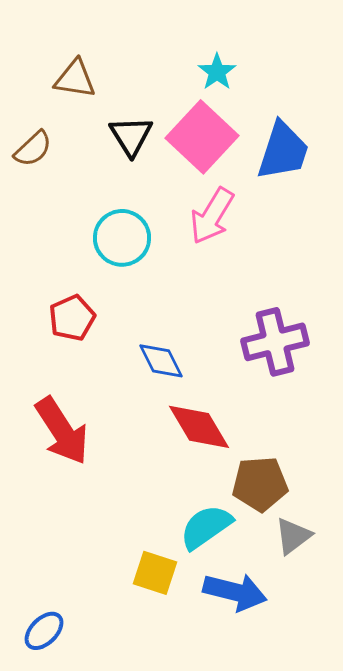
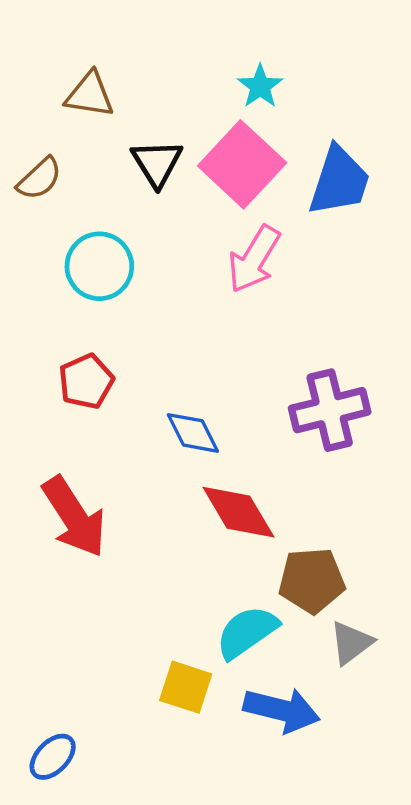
cyan circle: (122, 238) -> (99, 266), moved

